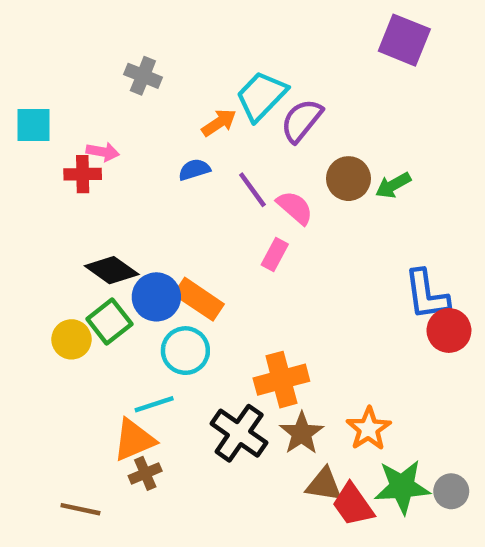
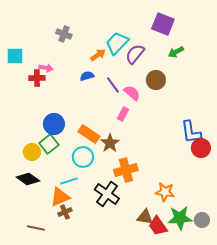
purple square: (404, 40) -> (163, 24), moved
green arrow: (393, 185) -> (176, 52), moved
black diamond: (112, 270) -> (28, 179), moved
blue circle: (156, 297) -> (54, 124), moved
orange star: (369, 429) -> (165, 192), turned -30
brown star: (302, 433) -> (110, 143), moved

